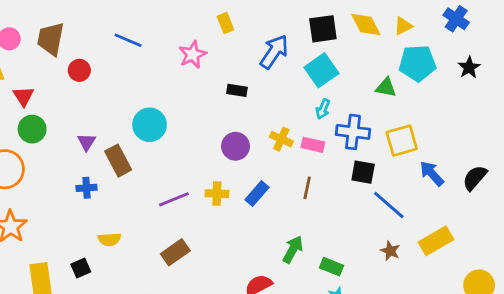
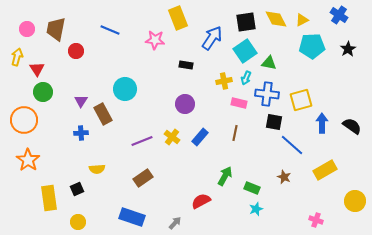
yellow rectangle: (225, 23) -> (178, 18), size x1.6
pink star: (193, 55) -> (155, 40), turned 30
green triangle: (386, 88) -> (269, 63), moved
yellow cross: (281, 139) -> (224, 81), moved, turned -35
blue arrow: (432, 173) -> (322, 123), turned 42
black semicircle: (475, 178) -> (352, 126), turned 84
yellow cross: (217, 194) -> (172, 137), turned 35
brown star: (390, 251) -> (284, 177), moved

